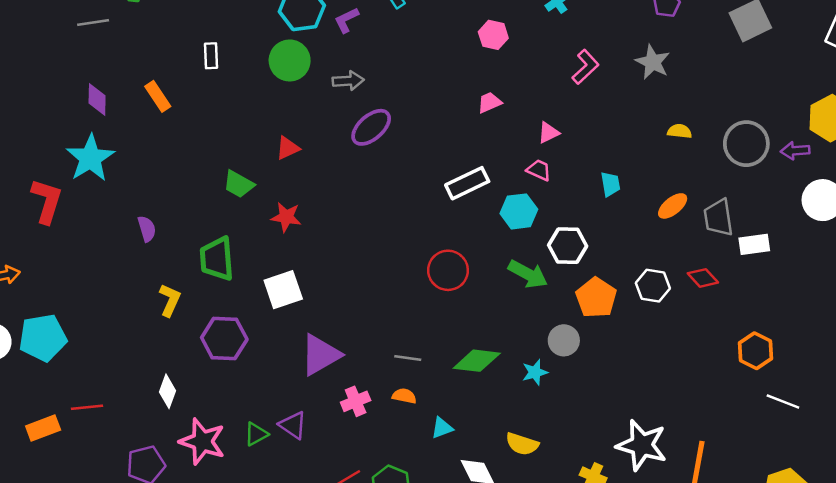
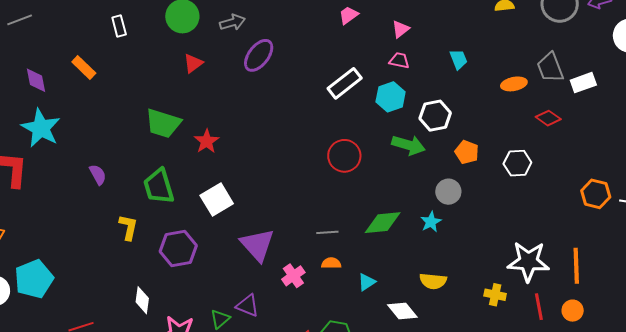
red triangle: (288, 148) -> (193, 63), moved
green trapezoid: (239, 184) -> (163, 123), size x1.4
orange ellipse: (673, 206) -> (514, 84), moved, turned 40
red star: (286, 217) -> (207, 141), turned -30
white hexagon: (653, 286) -> (517, 163), moved
orange pentagon: (596, 298) -> (467, 152), size x0.7
orange hexagon: (756, 351) -> (596, 194), moved
purple triangle: (320, 355) -> (257, 245), turned -30

